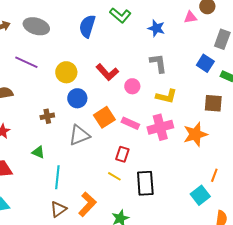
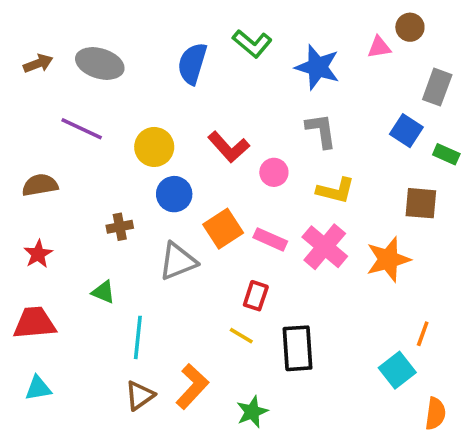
blue star: (156, 28) -> (317, 67), size x1.4
pink cross: (160, 127) -> (325, 247), turned -35

